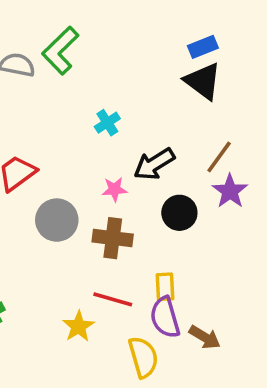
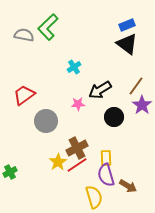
brown cross: (113, 238) -> (77, 148), moved, turned -35
red line: (113, 299) -> (77, 165), turned -50
yellow star: (78, 326) -> (58, 162), moved

